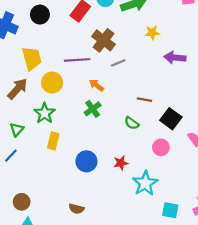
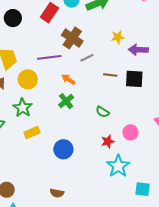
yellow star: (152, 33) -> (118, 37), moved
brown line: (144, 100) -> (110, 75), moved
black square: (171, 119) -> (134, 79), moved, turned -30
yellow rectangle: (53, 141) -> (32, 132), turned 56
red star: (121, 163) -> (108, 141), moved

